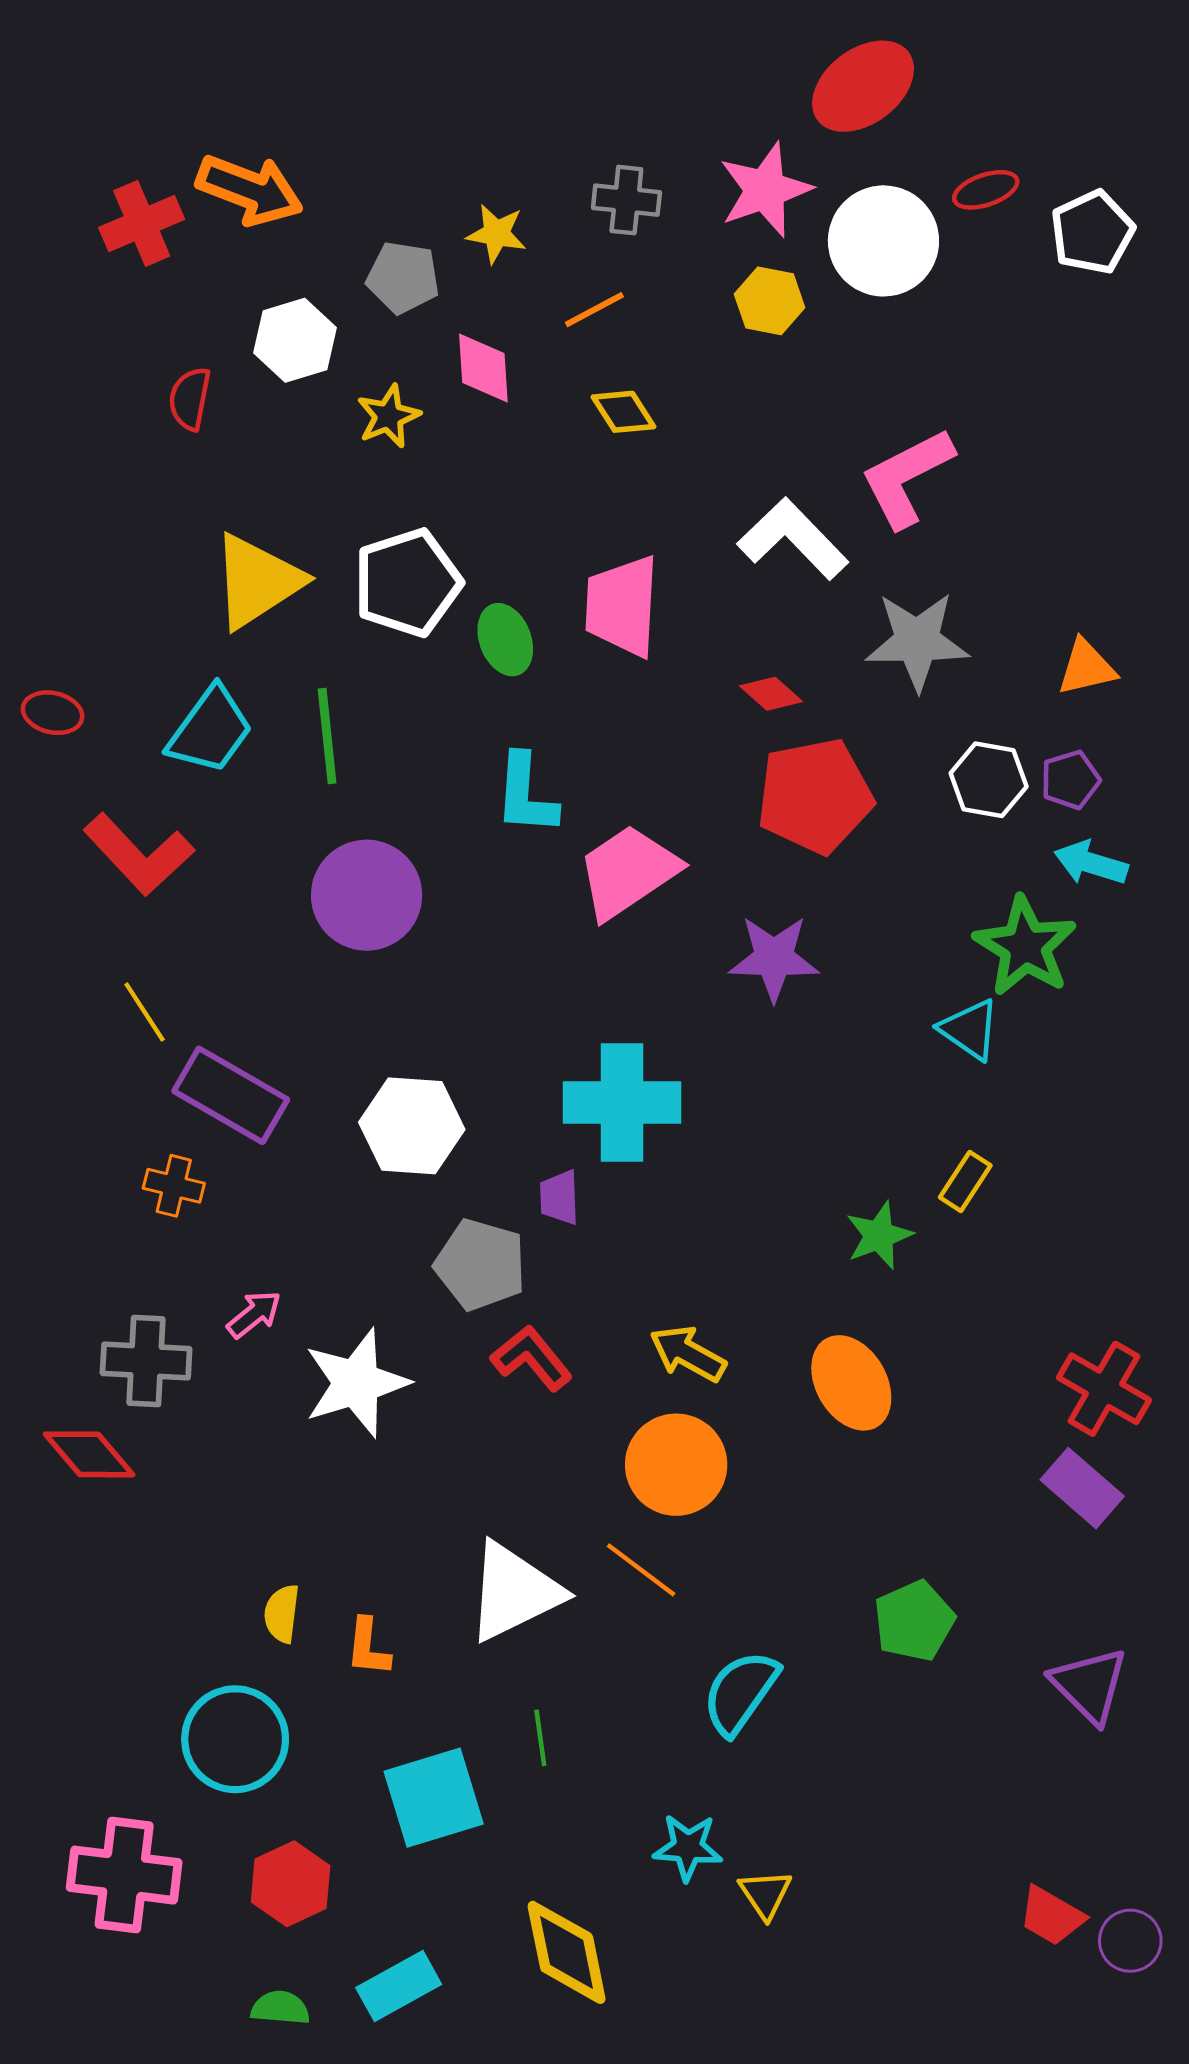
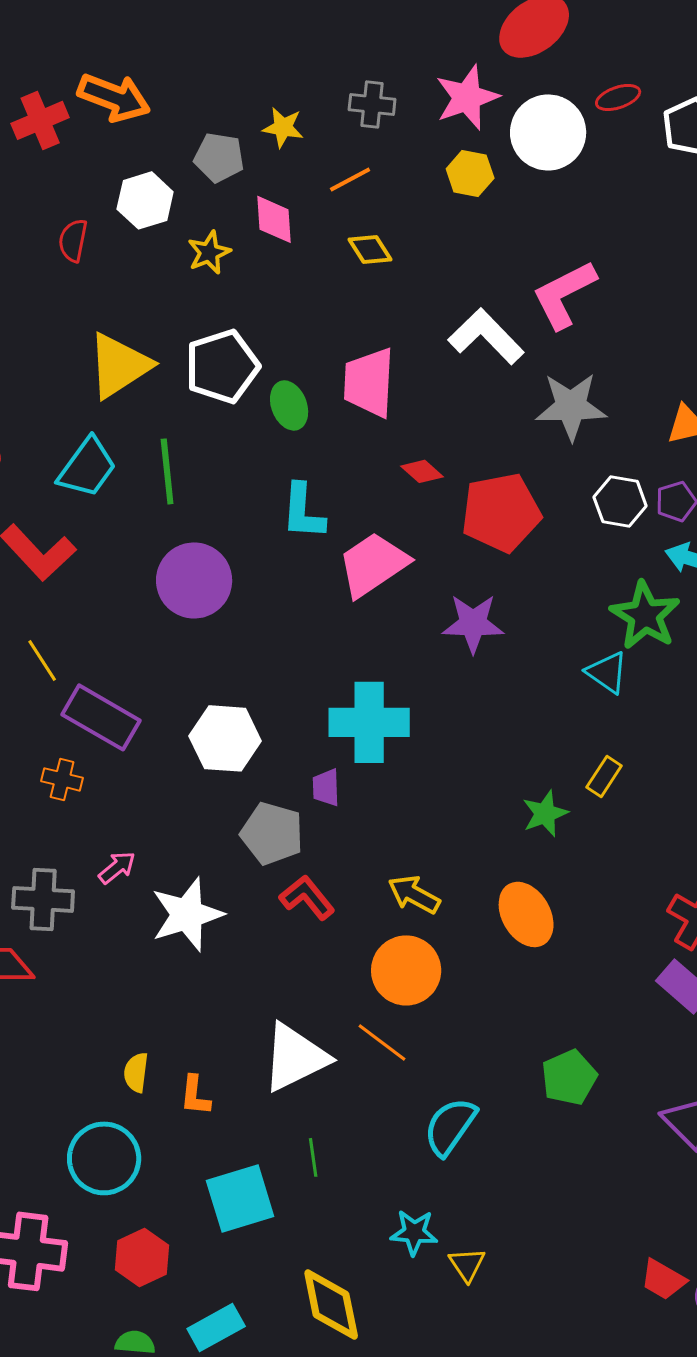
red diamond: (771, 694) -> (422, 471), moved

